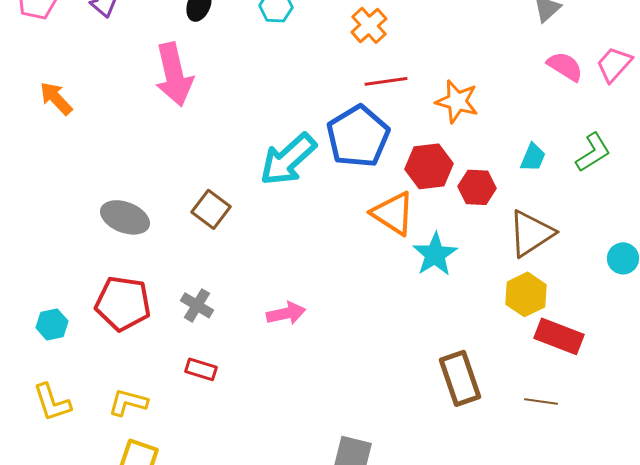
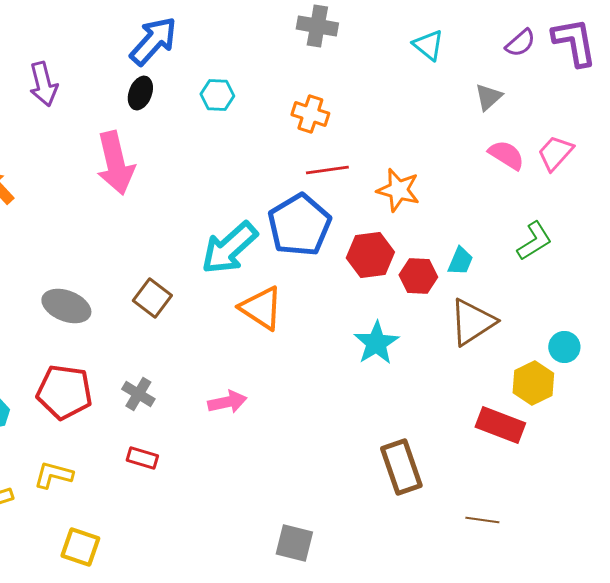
orange cross: (369, 25) -> (310, 114), turned -30
cyan trapezoid: (533, 157) -> (460, 261), moved
orange triangle: (393, 213) -> (261, 308), moved
yellow hexagon: (526, 294) -> (533, 383), moved
brown line: (541, 401) -> (482, 520), moved
yellow L-shape: (128, 402) -> (53, 475), moved

